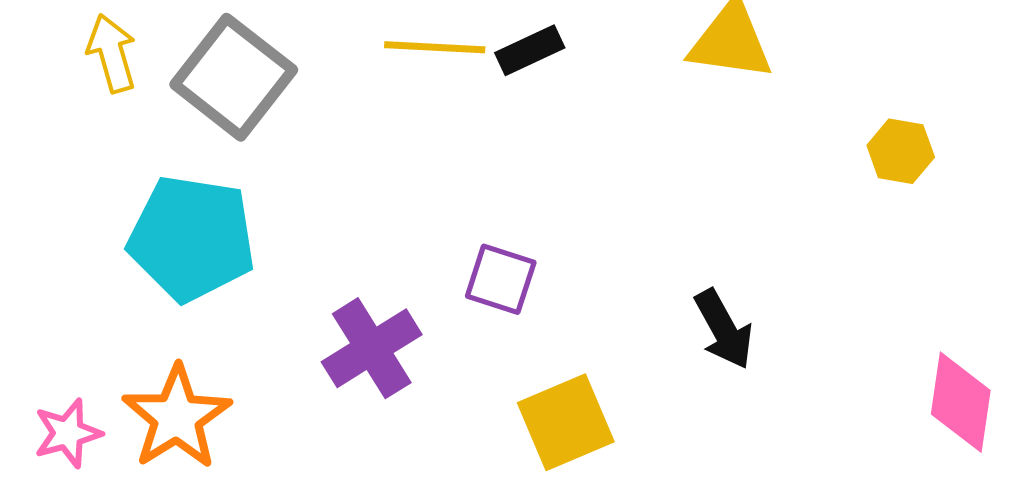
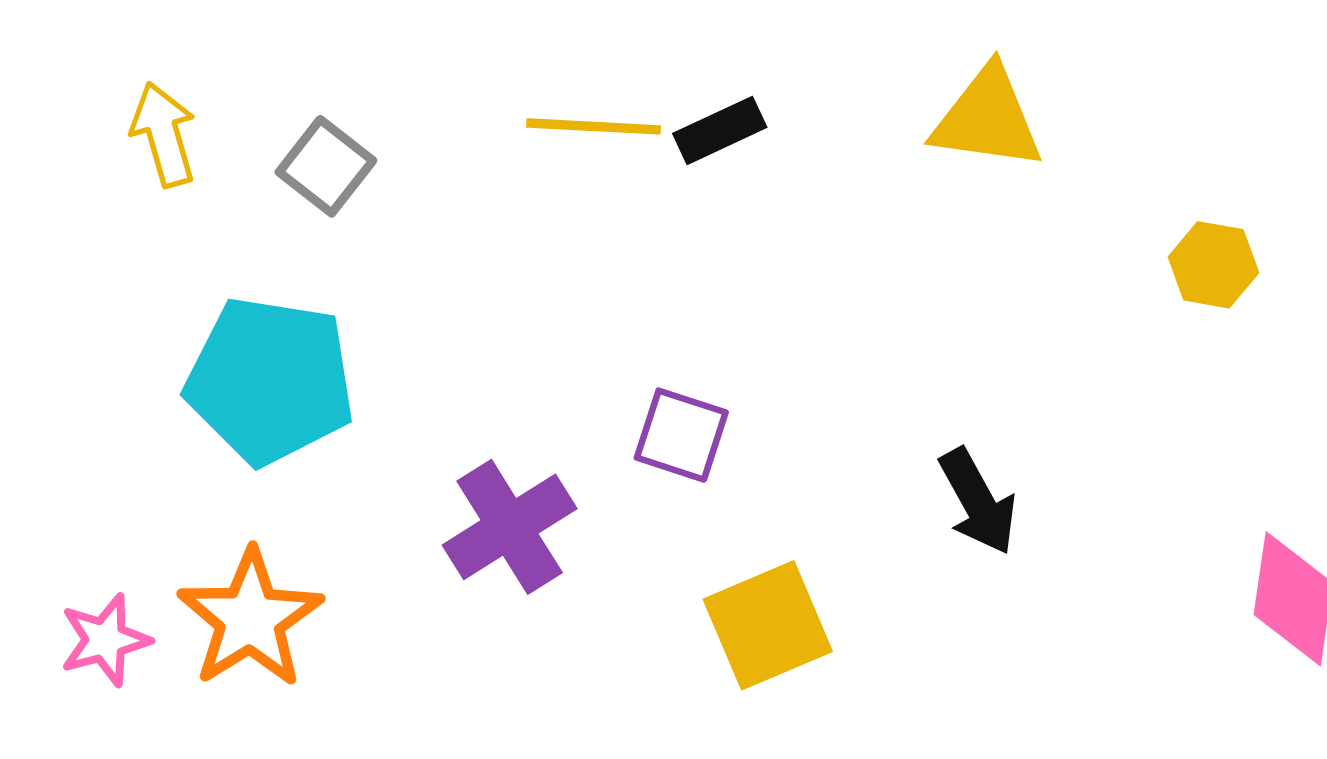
gray square: (234, 77) -> (326, 166), size x0.6

